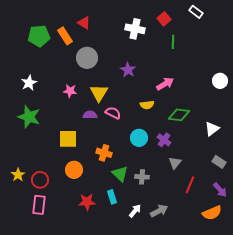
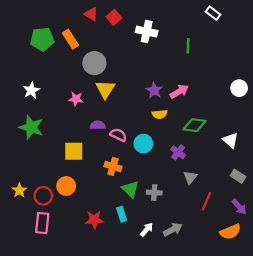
red square: (164, 19) -> (114, 17), moved
red triangle: (84, 23) -> (91, 14), moved
purple star: (128, 70) -> (154, 90), moved
yellow triangle: (99, 93) -> (105, 89), moved
pink semicircle: (113, 113) -> (118, 135), moved
white triangle: (212, 129) -> (230, 140), turned -42
cyan circle: (139, 138) -> (143, 144), moved
orange circle: (74, 170) -> (66, 186), moved

